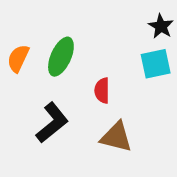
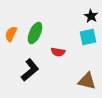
red semicircle: (102, 91) -> (58, 52), turned -80
brown triangle: (116, 137) -> (87, 81), moved

